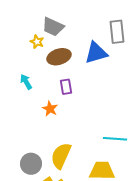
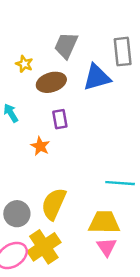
gray trapezoid: (53, 27) -> (66, 45), moved, turned 90

